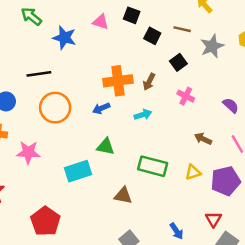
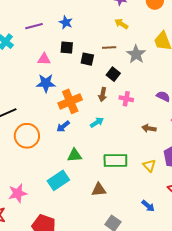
blue star: (64, 38) -> (46, 83), moved
brown arrow: (149, 82) -> (103, 95), moved
pink star: (28, 152) -> (18, 193), moved
yellow triangle: (193, 172) -> (149, 165), moved, turned -40

